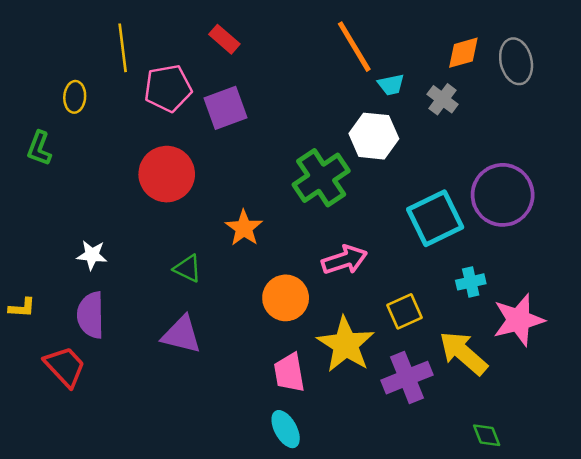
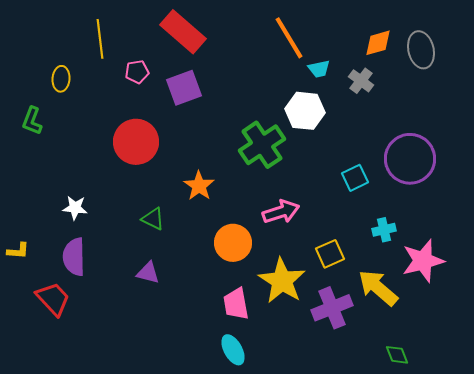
red rectangle: (224, 39) -> (183, 32), size x1.8
pink pentagon: (168, 88) -> (137, 72), size x0.6
cyan square: (435, 218) -> (355, 178), size x0.6
purple triangle: (181, 335) -> (148, 273), size x0.7

